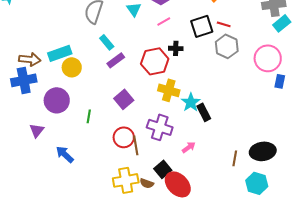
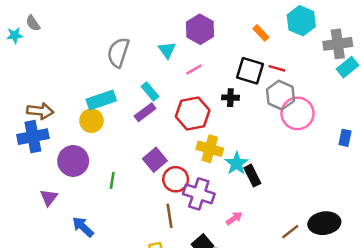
pink line: (164, 21) -> (194, 70), moved
black square: (202, 26) -> (250, 71), turned 35
cyan rectangle: (107, 42) -> (150, 91), moved
black cross: (176, 48) -> (230, 98), moved
cyan rectangle: (60, 53) -> (101, 100), moved
pink circle: (268, 58) -> (298, 113), moved
red circle: (124, 137) -> (176, 179), moved
brown line: (235, 158) -> (290, 232), turned 42

